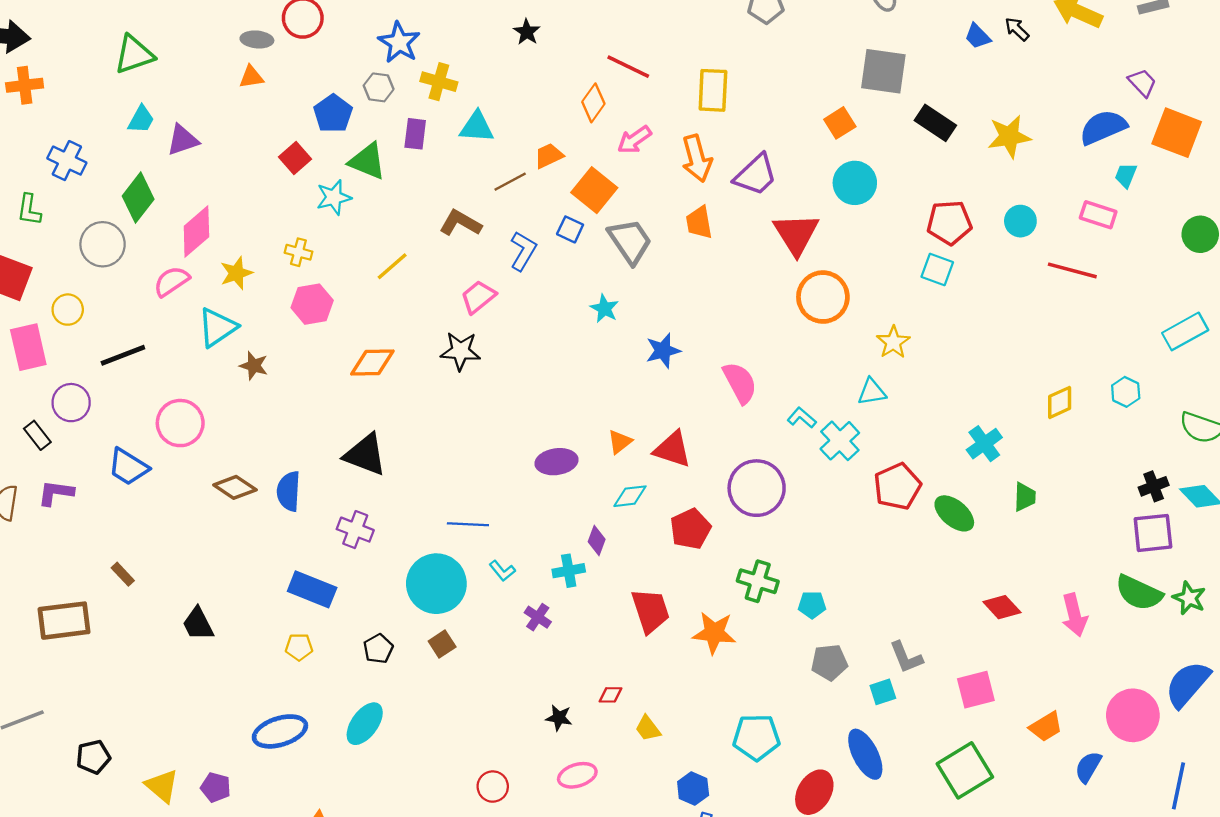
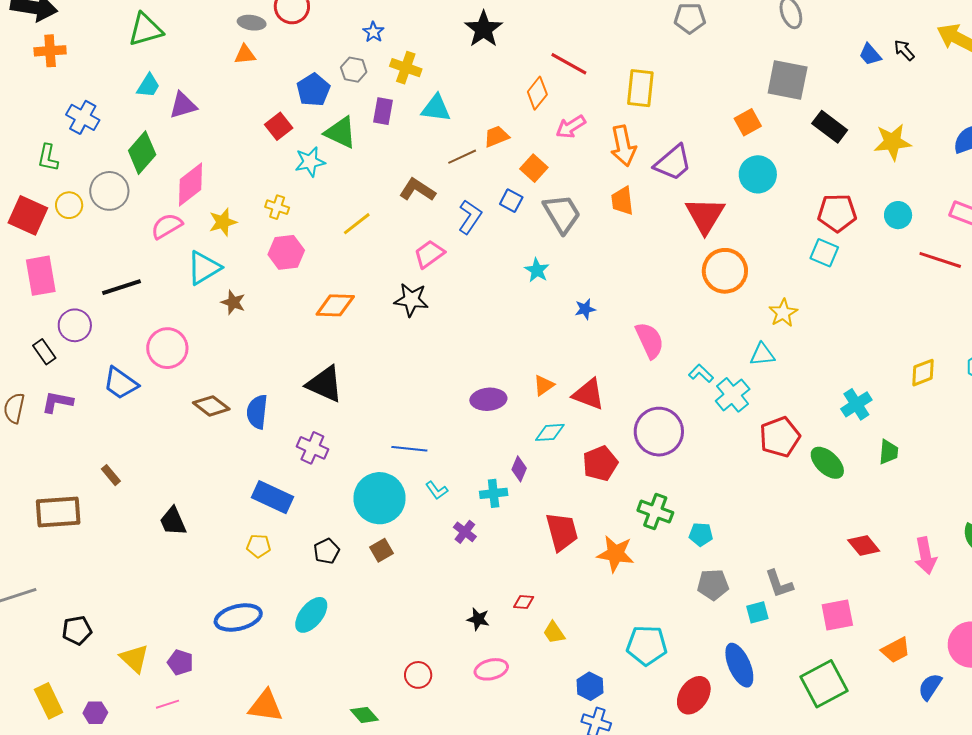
black star: (527, 32) -> (484, 29), size x1.6
blue star: (399, 42) -> (373, 32), size x0.6
orange square: (594, 190) -> (534, 168), size x0.7
yellow circle: (68, 310) -> (69, 205), moved
blue star: (663, 351) -> (585, 309), size x0.7

